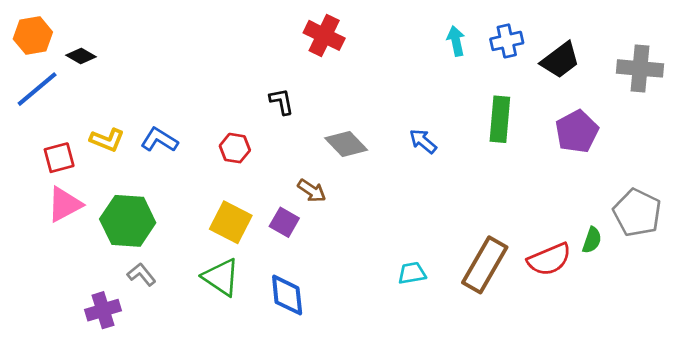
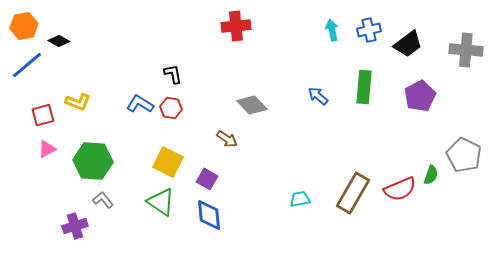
red cross: (324, 35) -> (236, 26), turned -32
black L-shape: (282, 101) -> (173, 74), moved
blue L-shape: (159, 140) -> (140, 104), moved
blue arrow: (423, 141) -> (318, 96), moved
pink triangle: (65, 204) -> (47, 149), size x0.7
purple square: (284, 222) -> (207, 179), moved

